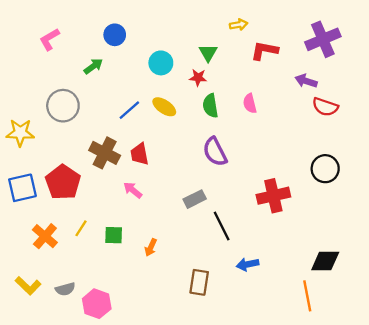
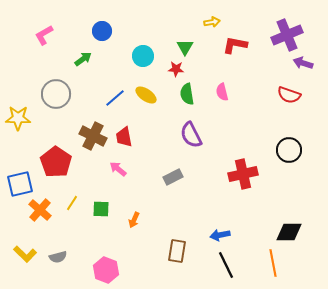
purple arrow: (306, 81) -> (303, 63), moved
blue square: (22, 188) -> (20, 184), moved
black line: (222, 226) -> (226, 265), moved
pink hexagon: (97, 304) -> (106, 270), moved

